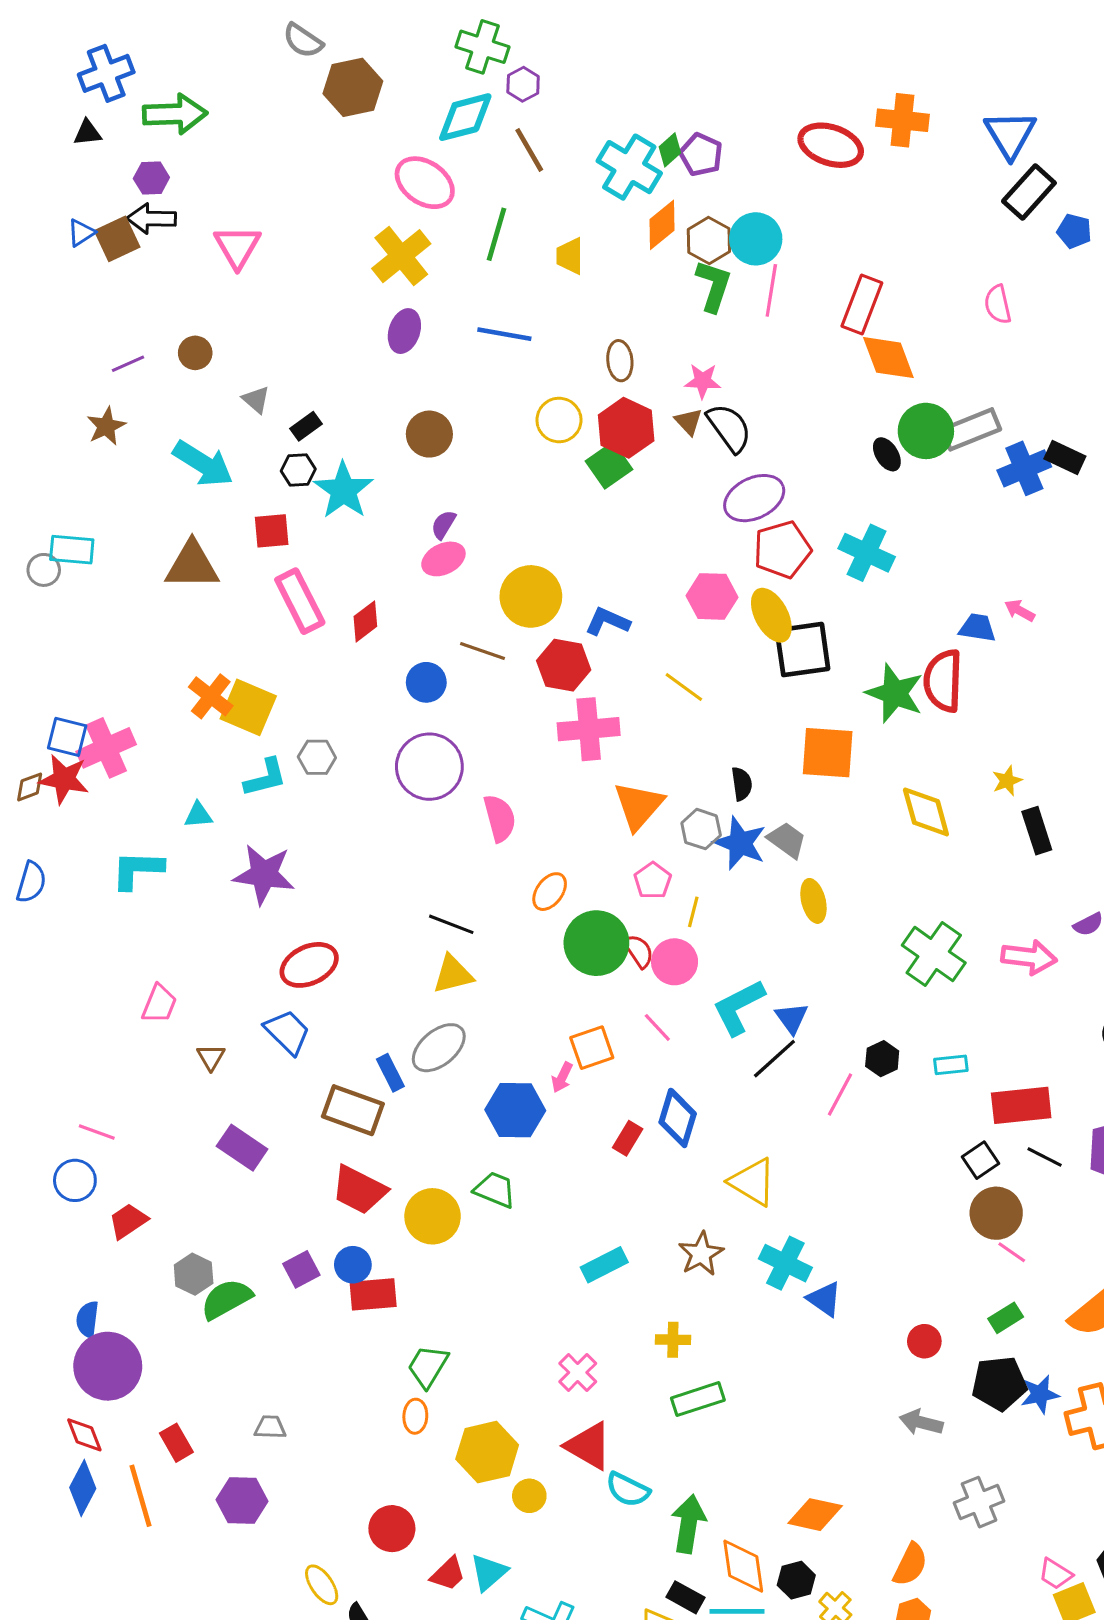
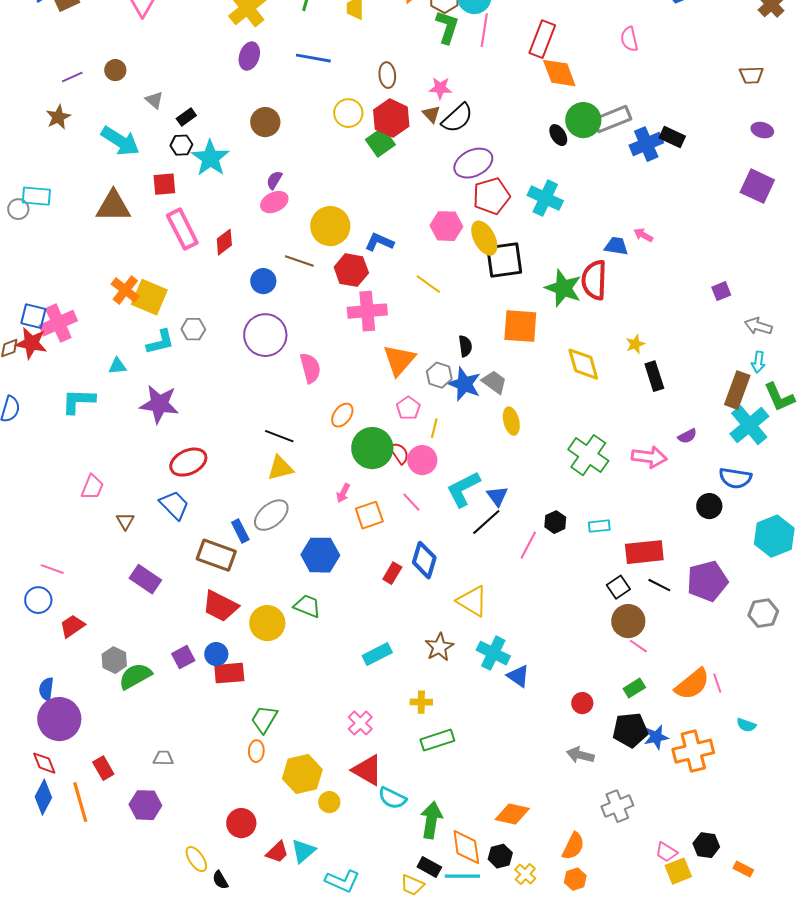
black semicircle: (729, 428) -> (457, 118), turned 84
pink arrow: (562, 1077) -> (343, 493), moved

